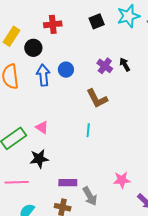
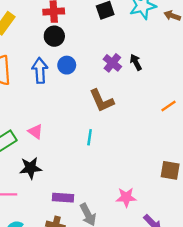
black circle: (33, 48) -> (54, 36), moved

